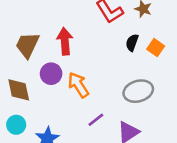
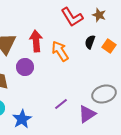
orange arrow: (78, 85) -> (60, 51), moved
gray ellipse: (138, 91) -> (104, 94), moved

